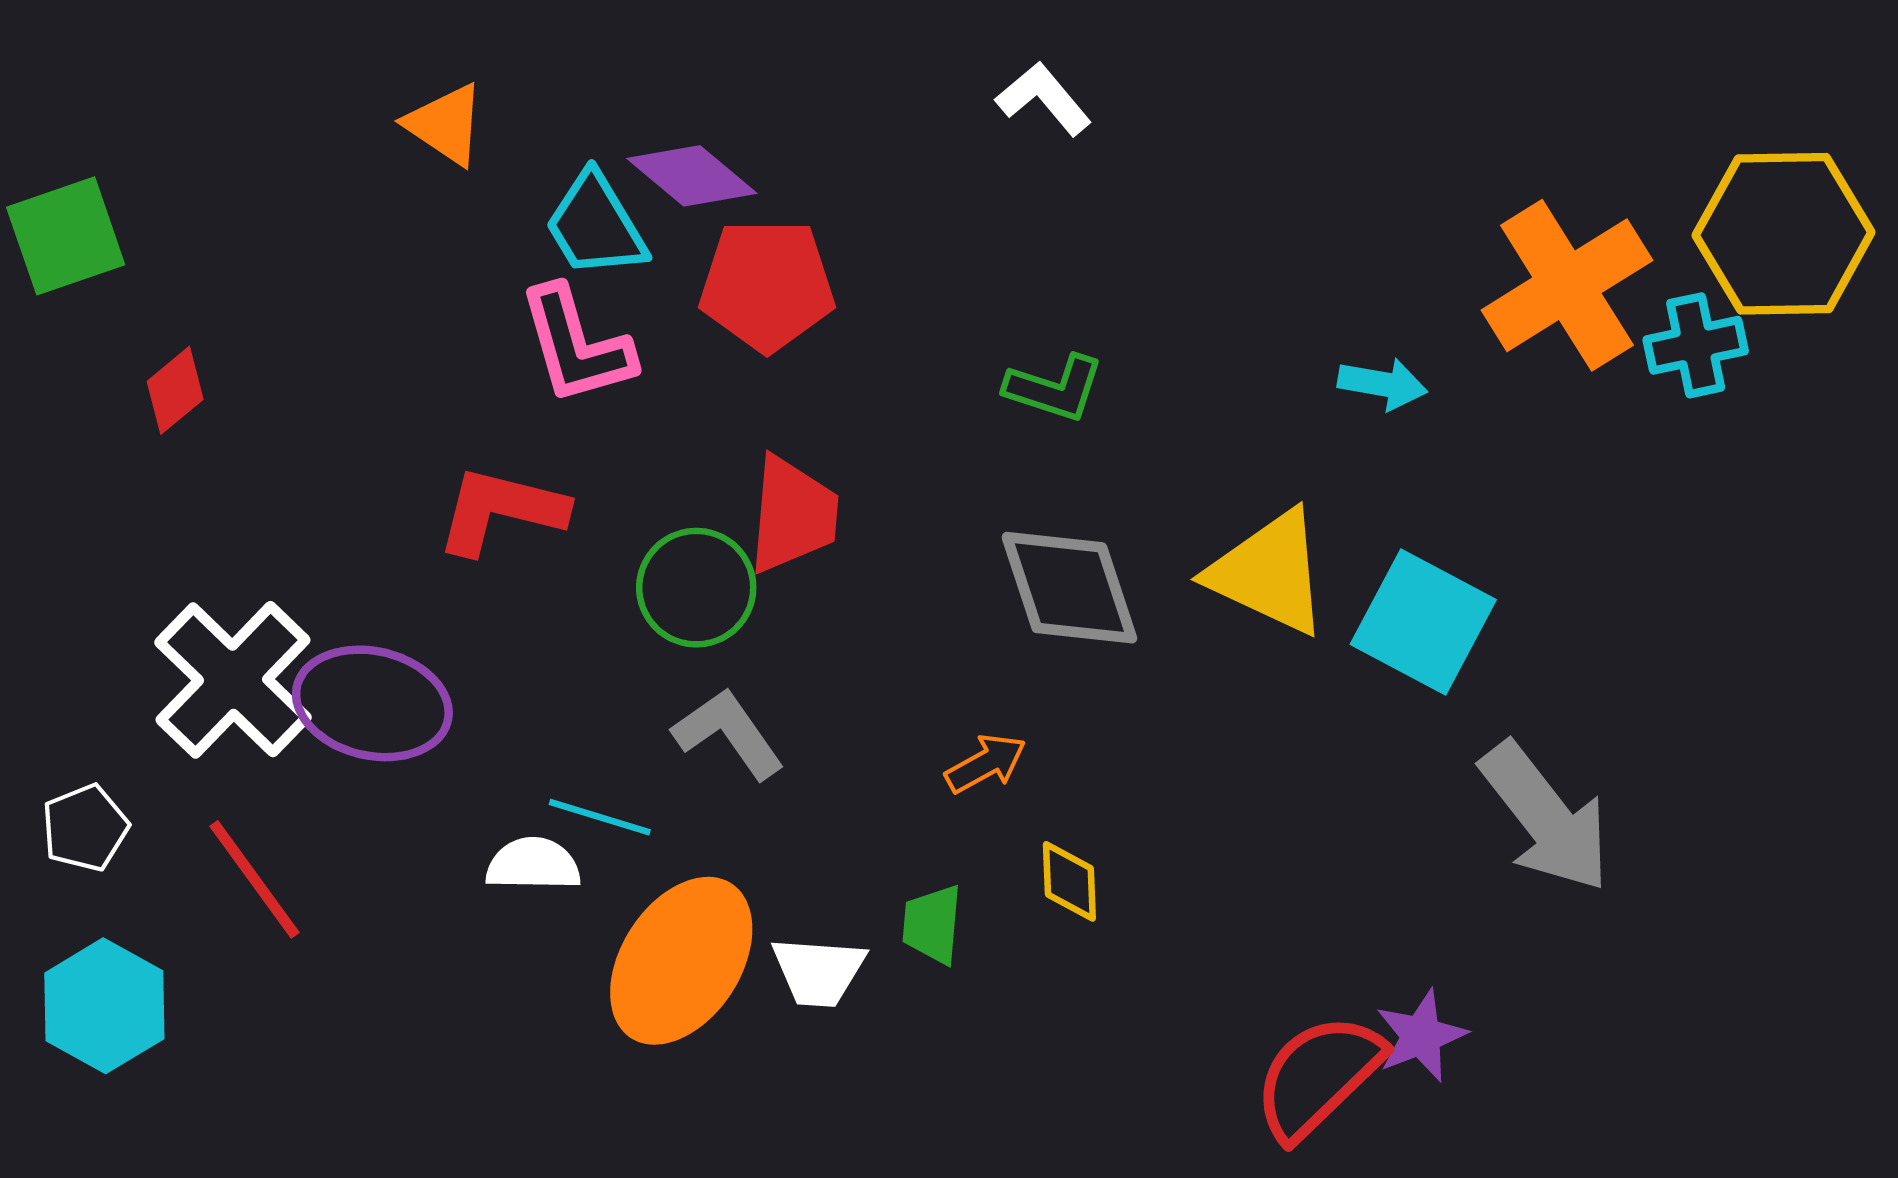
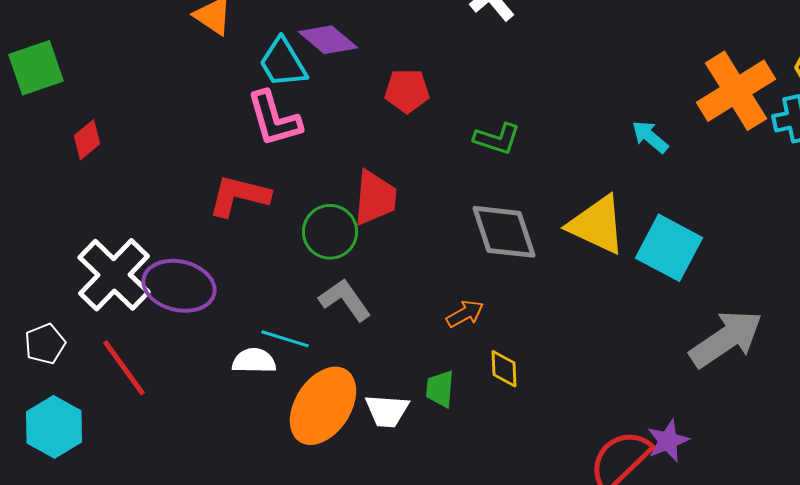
red pentagon: (767, 285) -> (407, 91), moved, size x0.7
cyan arrow: (1383, 384) -> (650, 137), turned -150
gray arrow: (1545, 817) -> (726, 339), turned -86

